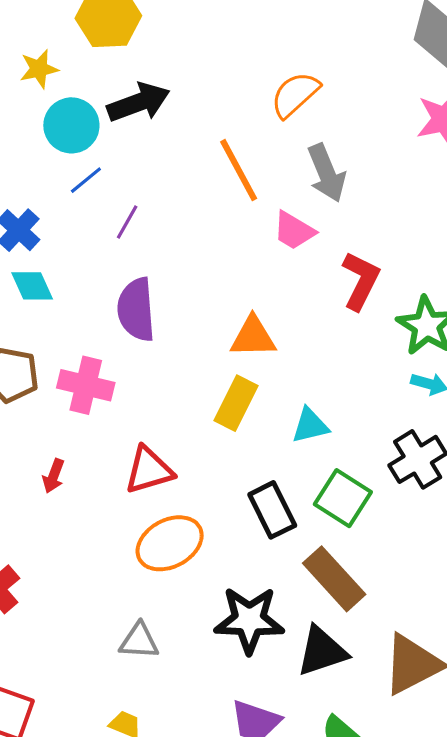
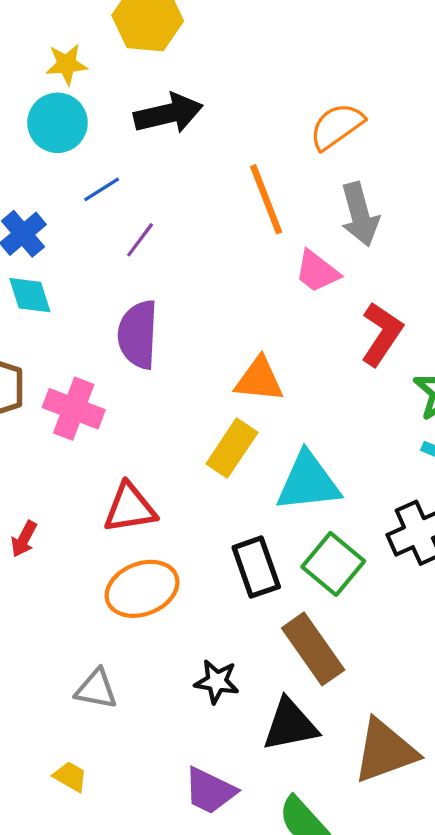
cyan circle: (71, 125) -> (57, 123), moved
cyan triangle: (310, 426) -> (308, 482), size x1.6
red arrow: (54, 476) -> (24, 539), moved
black star: (249, 620) -> (217, 682), size x0.6

